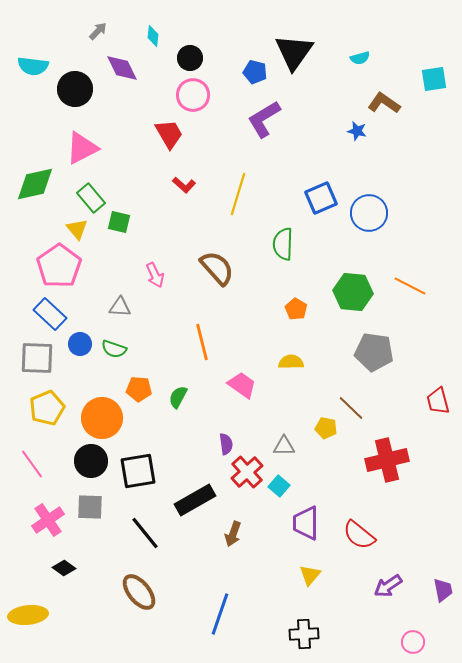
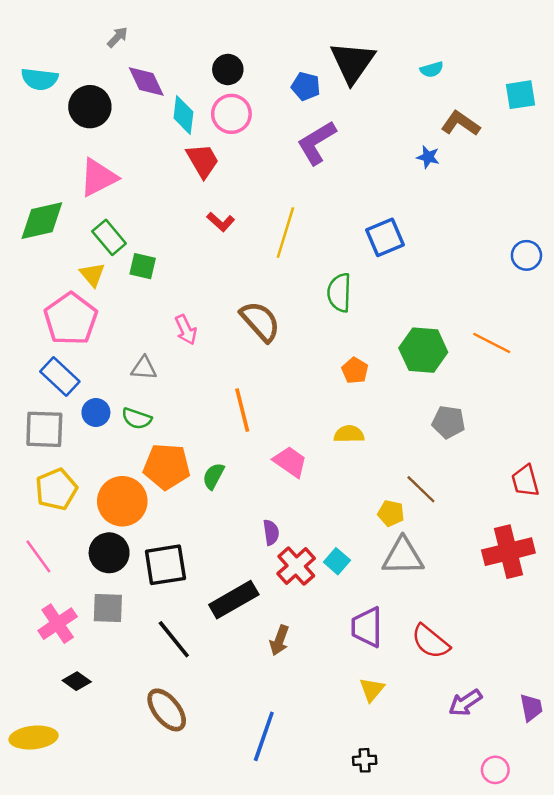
cyan diamond: (153, 36) -> (183, 115), moved, size x1.5
blue circle: (369, 213) -> (526, 255), moved, size x0.7
gray pentagon: (374, 352) -> (448, 422), size x0.7
orange pentagon: (139, 389) -> (167, 466), size x1.5
gray triangle: (284, 446) -> (403, 556), moved, size x1.6
red cross: (387, 460) -> (508, 552), moved
cyan square: (279, 486) -> (337, 561), moved
black cross: (304, 634) -> (365, 760), size x0.7

